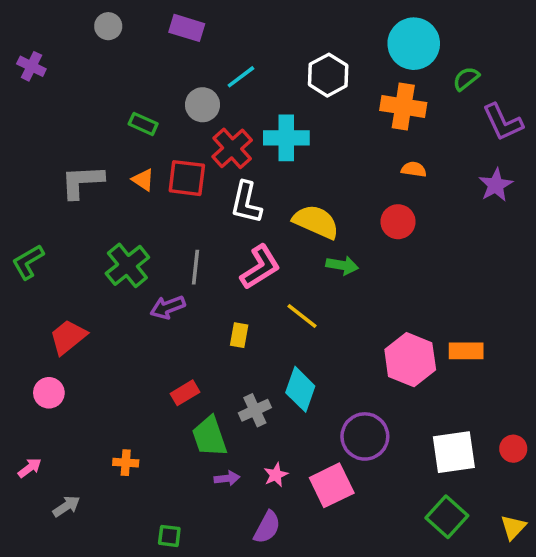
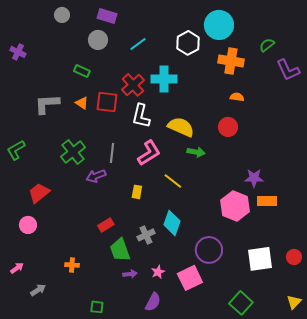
cyan circle: (414, 44) -> (219, 25), moved
purple cross: (31, 66) -> (18, 52), moved
gray circle: (203, 105) -> (98, 40), moved
purple star: (496, 185) -> (254, 178), moved, turned 30
green square: (447, 517) -> (241, 303), moved

